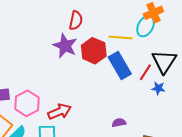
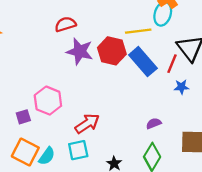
red semicircle: (76, 20) -> (65, 24), moved, turned -108
blue star: (158, 88) -> (181, 87), moved
pink hexagon: (27, 103) -> (48, 101), moved

